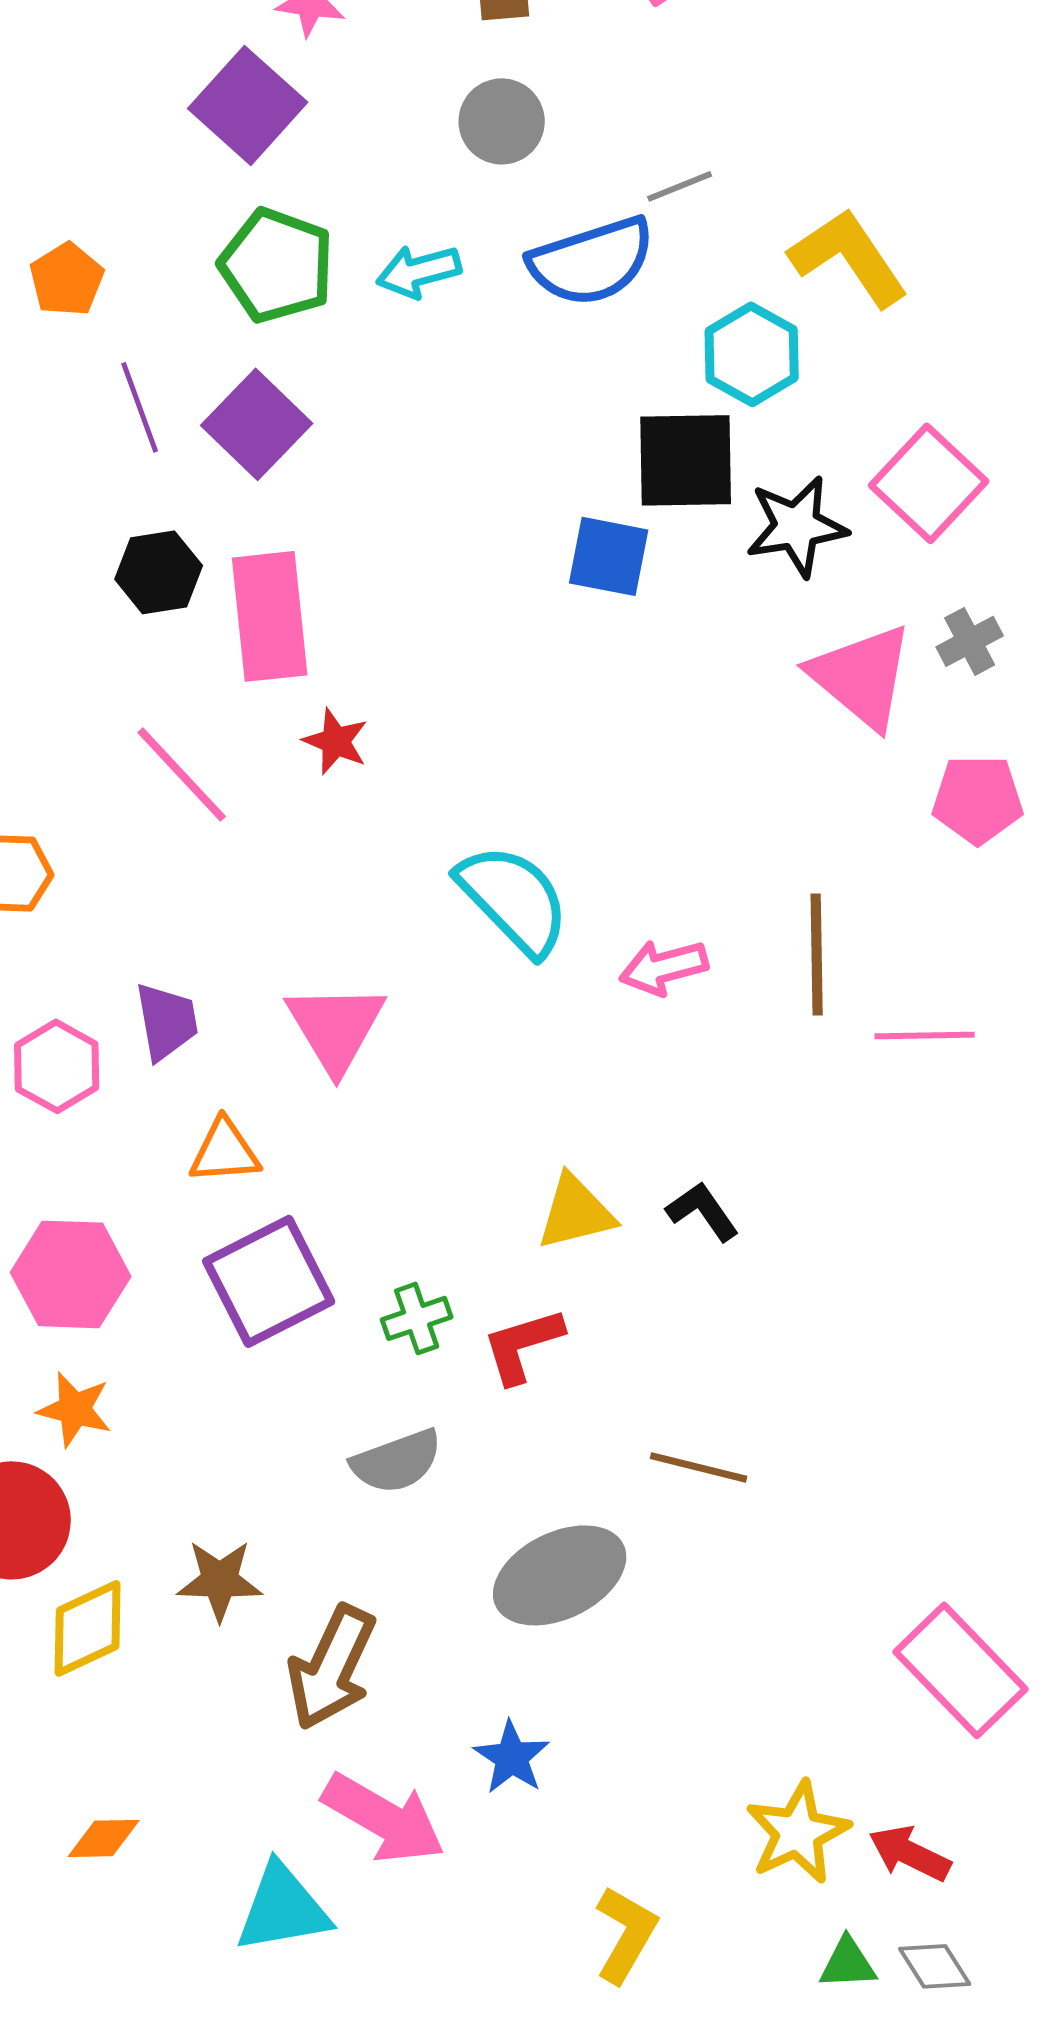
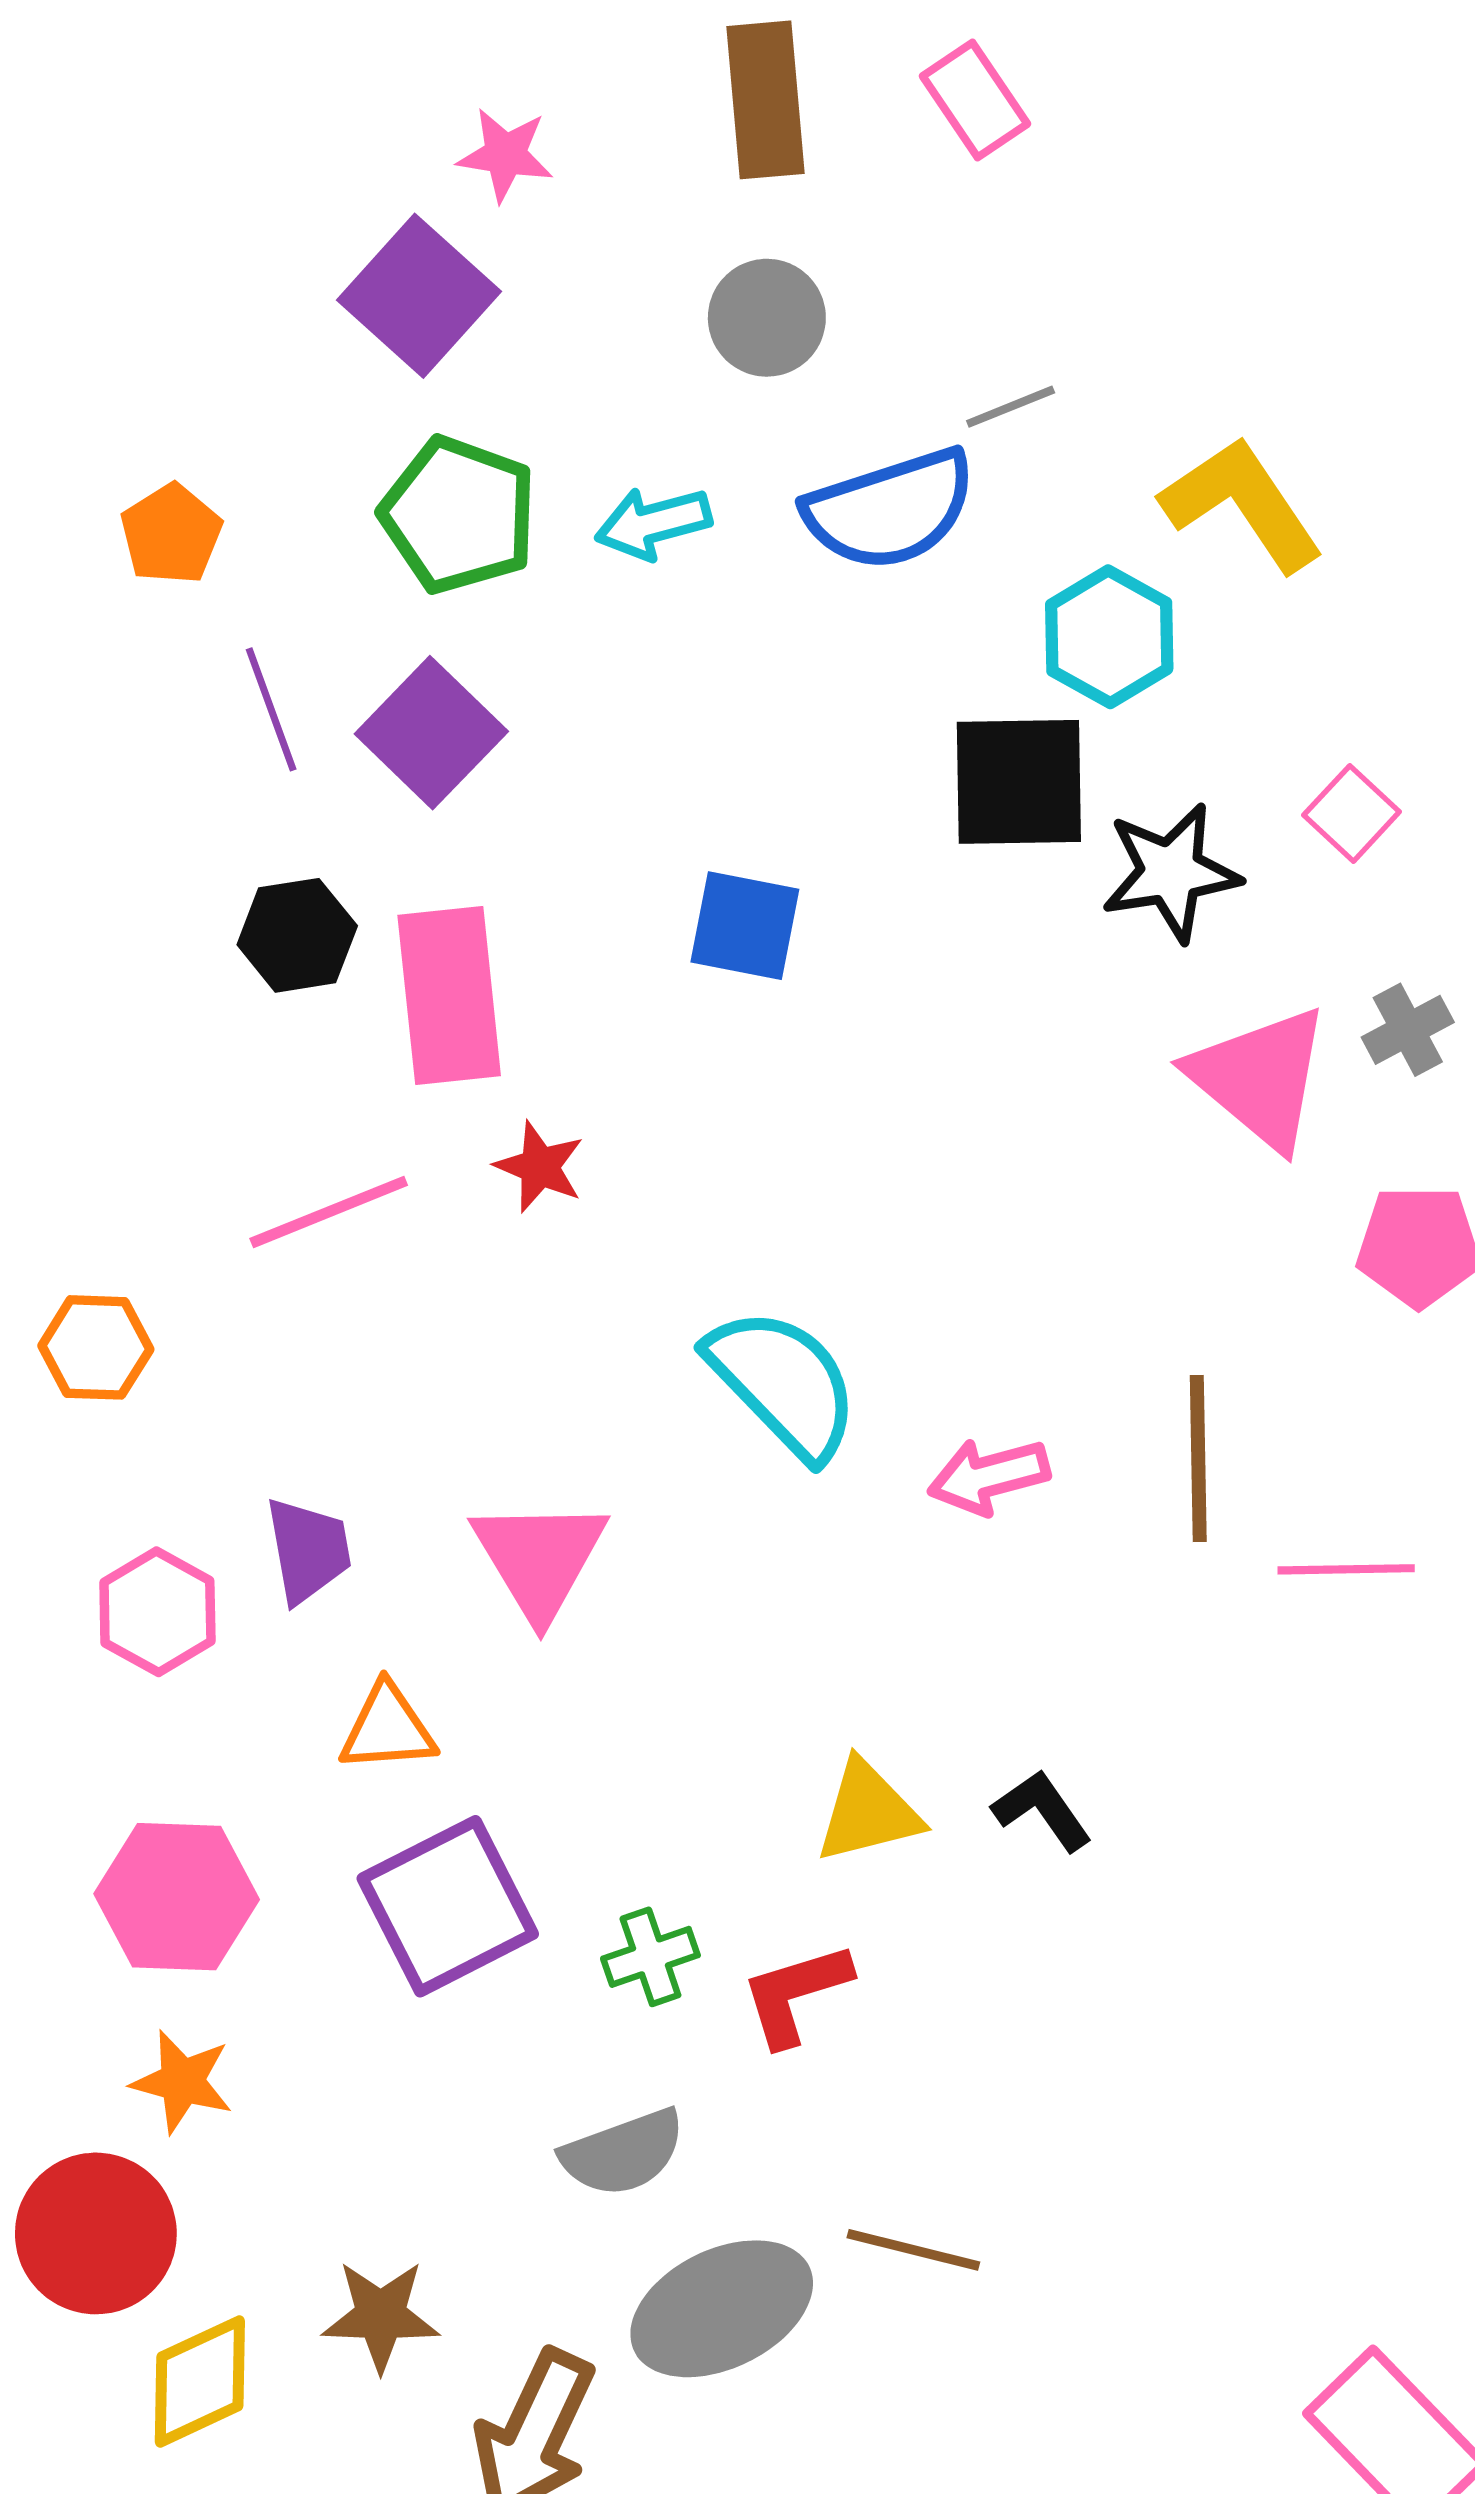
pink square: (929, 483) -> (1352, 813), size x0.6
blue square: (609, 556) -> (745, 926), moved
pink line: (182, 774) -> (329, 1212), turned -69
brown line: (699, 1467) -> (913, 2250), moved
gray ellipse: (560, 1575) -> (722, 2309), moved

